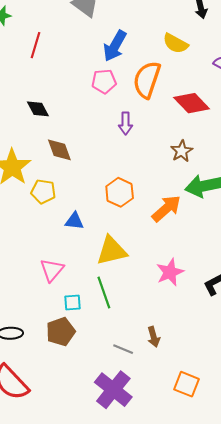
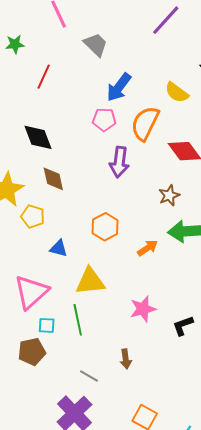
black diamond: (38, 109) -> (38, 137), size x1.4
purple arrow: (126, 123) -> (119, 162), size x1.4
orange arrow: (166, 208) -> (148, 248), size x0.7
pink triangle: (52, 270) -> (31, 292), size x1.5
brown arrow: (154, 337) -> (126, 359), moved

